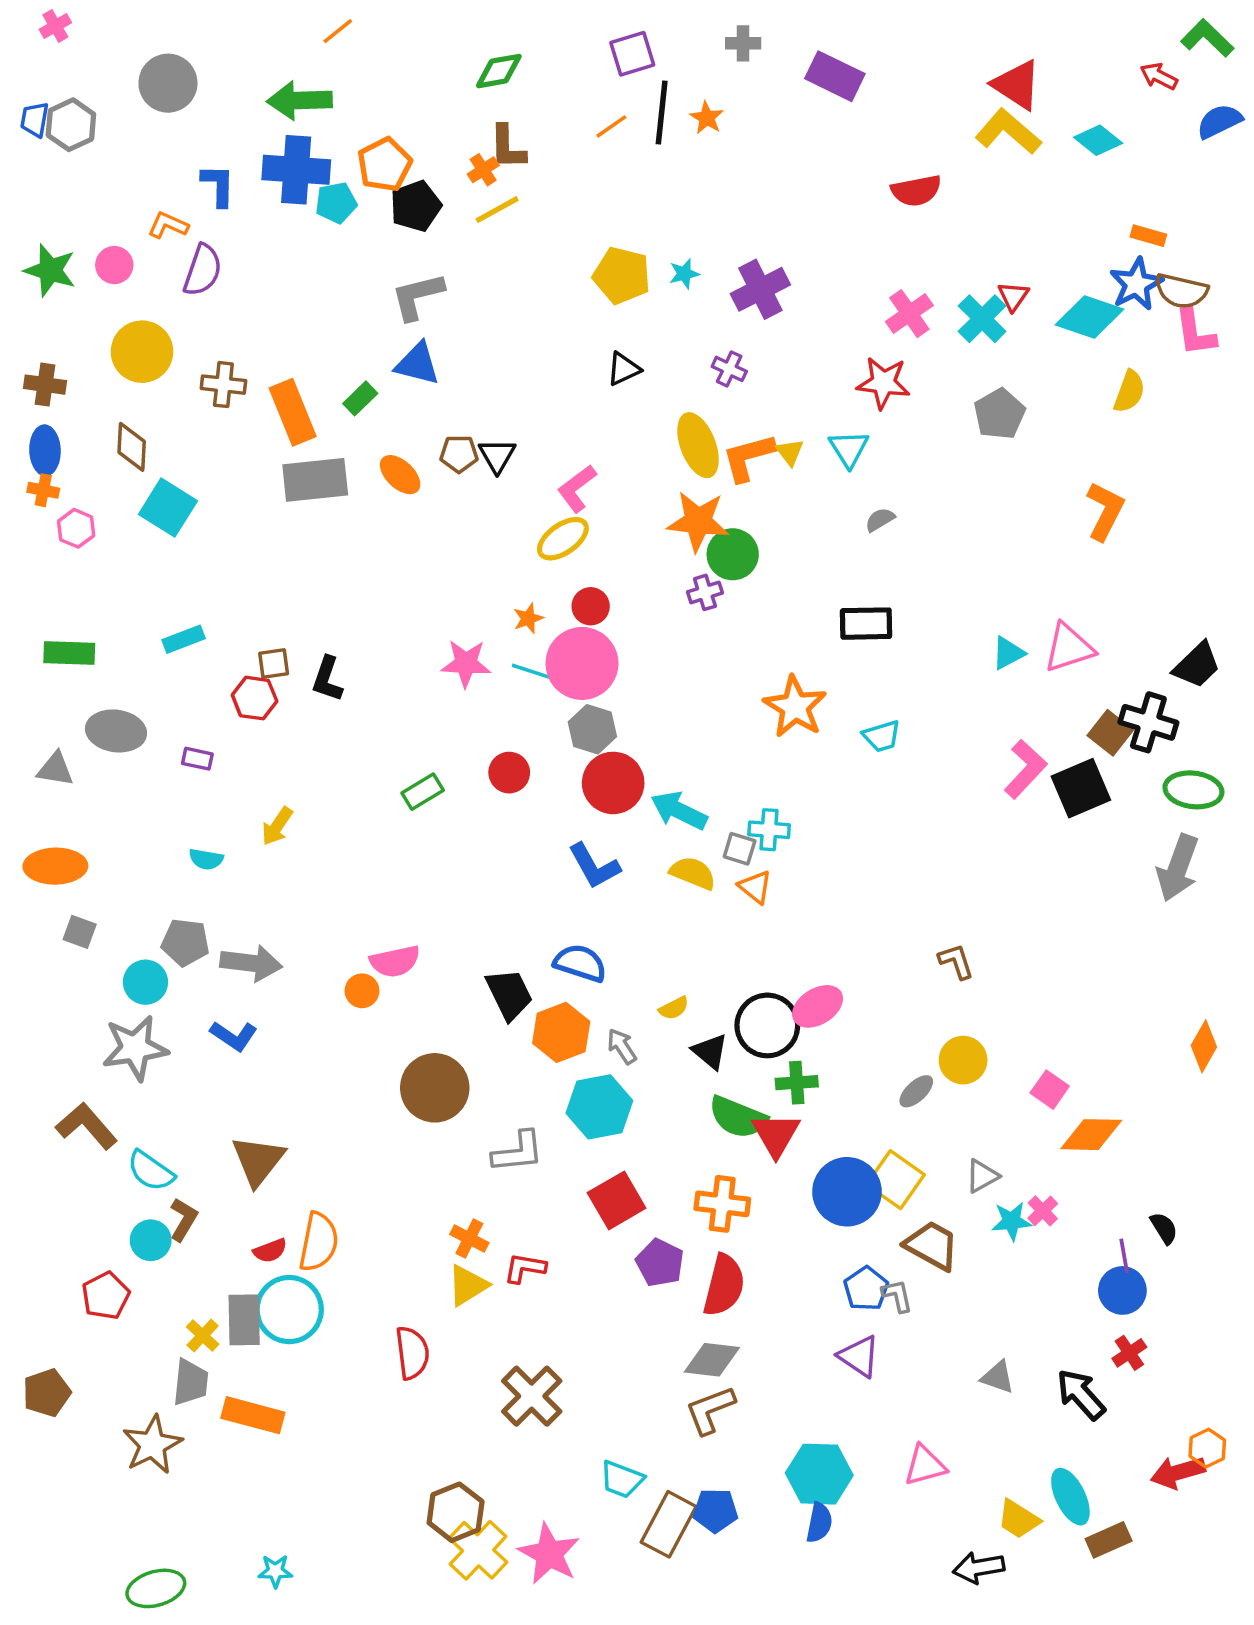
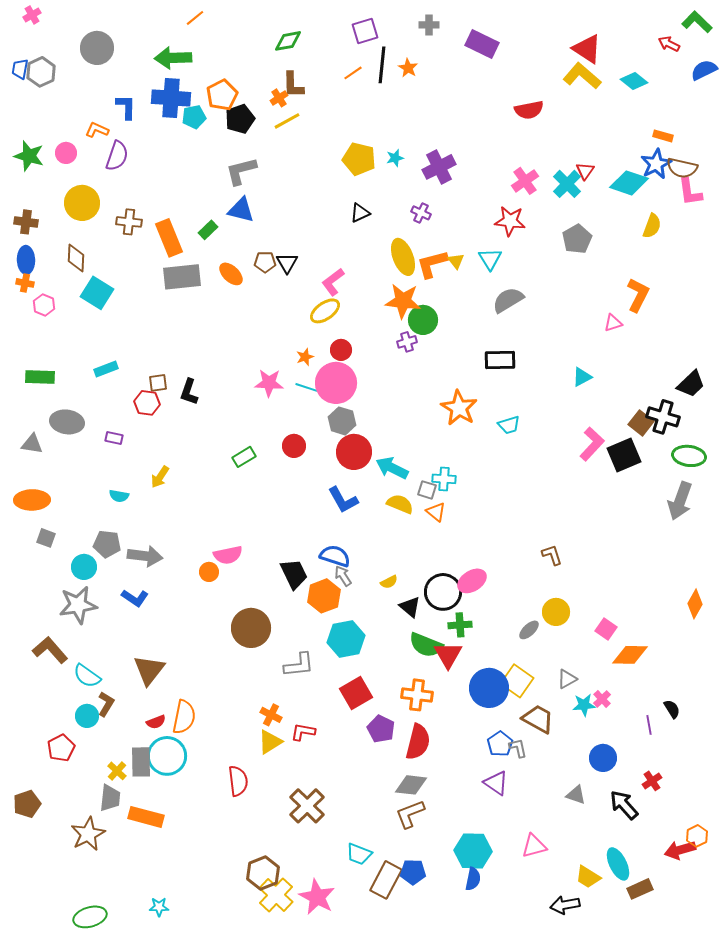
gray semicircle: (880, 520) -> (508, 300), size x1.8
pink triangle: (1069, 648) -> (613, 323), moved, size x0.6
gray arrow: (622, 1046) -> (343, 576), moved
blue circle: (1122, 1290) -> (603, 758), moved

